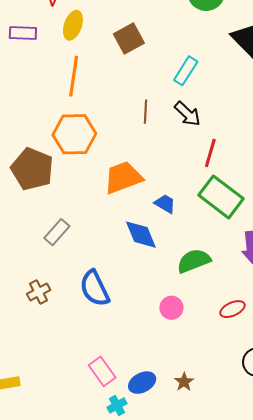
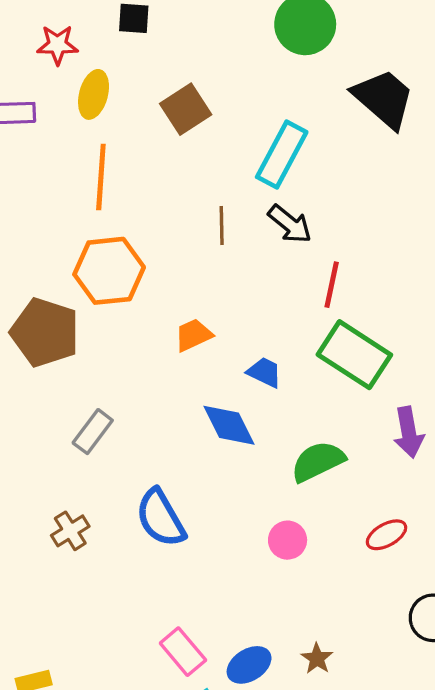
cyan rectangle: (186, 71) -> (282, 155), size x1.4
orange trapezoid: (123, 177) -> (193, 335), size x0.6

